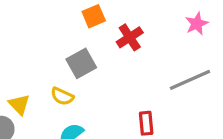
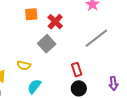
orange square: (94, 16) -> (31, 14), turned 32
gray square: (81, 63) -> (47, 44), moved

